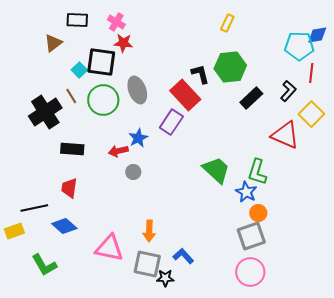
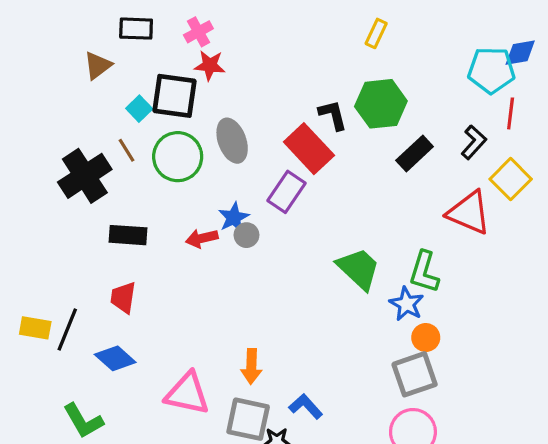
pink cross: (116, 22) -> (198, 32), turned 30
gray circle: (133, 172) -> (246, 235), moved
black line: (34, 208) -> (67, 330), turned -56
yellow rectangle: (14, 231) -> (35, 328), moved, turned 30

